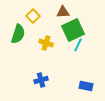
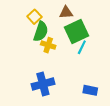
green semicircle: (18, 34) -> (41, 31), moved
blue cross: (41, 80) -> (43, 84), size x1.5

